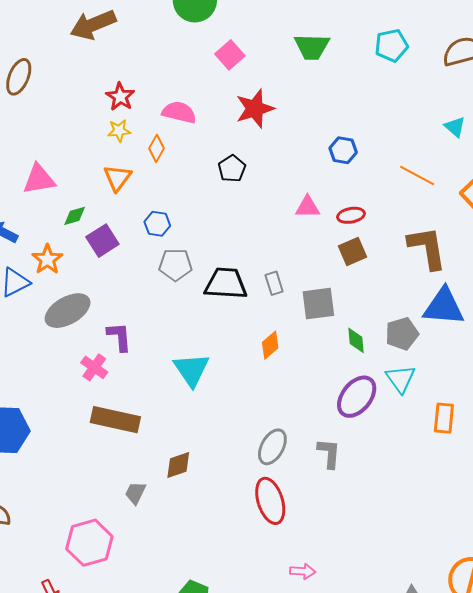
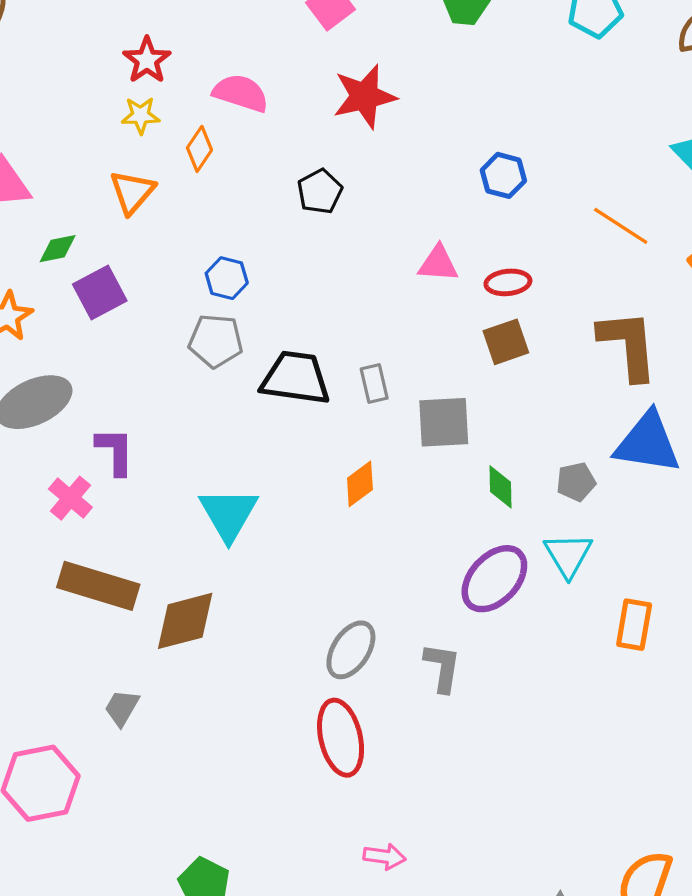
blue hexagon: (157, 224) -> (227, 278), moved
gray pentagon: (402, 334) -> (576, 482), size x0.7
brown diamond: (178, 465) -> (185, 621), moved, size x1.4

